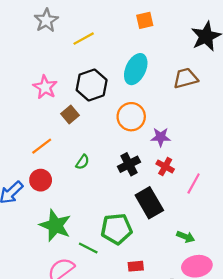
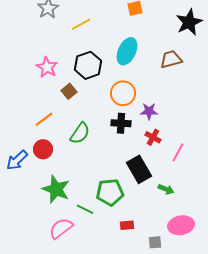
green semicircle: (82, 162) -> (80, 133), size x1.6
black cross: (129, 164) -> (121, 123), moved, turned 30
green arrow: (186, 237) -> (166, 189), moved

